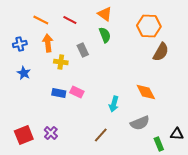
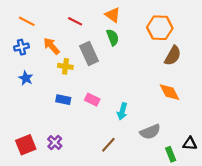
orange line: (41, 20) -> (27, 21), moved
orange arrow: (48, 43) -> (51, 46), turned -36
gray rectangle: (83, 50) -> (89, 54), size x1.5
pink rectangle: (77, 92) -> (92, 100), moved
orange diamond: (146, 92) -> (169, 92), moved

